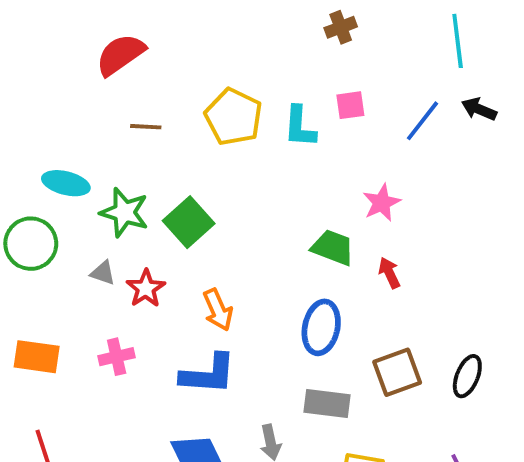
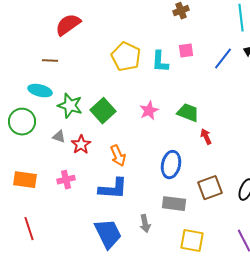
brown line: (146, 127) -> (50, 61), moved
pink star: (382, 203) -> (149, 111), moved
green trapezoid: (333, 248) -> (188, 113), moved

